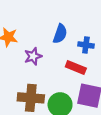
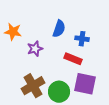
brown cross: (31, 98) -> (33, 86), turned -35

